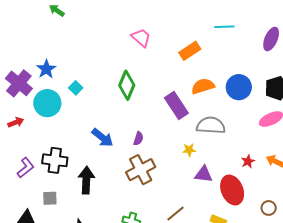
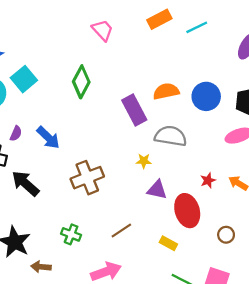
cyan line: (224, 27) -> (197, 27), turned -30
orange rectangle: (190, 51) -> (159, 19), moved
cyan square: (76, 88) -> (24, 79), size x1.6
purple semicircle: (138, 139) -> (16, 133), moved
black arrow: (86, 180) -> (25, 183), turned -56

